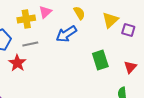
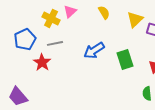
yellow cross: (26, 19) -> (51, 18), turned 36
blue arrow: (66, 34) -> (94, 50), moved

